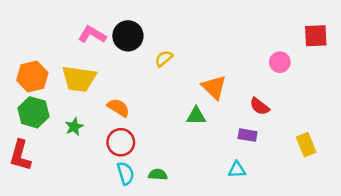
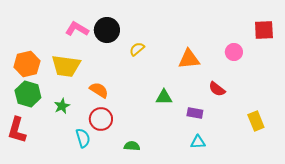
orange triangle: (214, 87) -> (189, 59), moved, turned -50
purple rectangle: (248, 135) -> (195, 113), moved
cyan semicircle: (126, 173) -> (83, 138), moved

